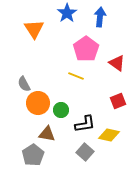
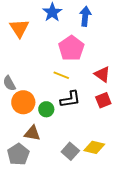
red triangle: (117, 63) -> (102, 74), moved
black L-shape: (85, 124) -> (70, 99), moved
yellow diamond: (109, 135) -> (94, 147), moved

